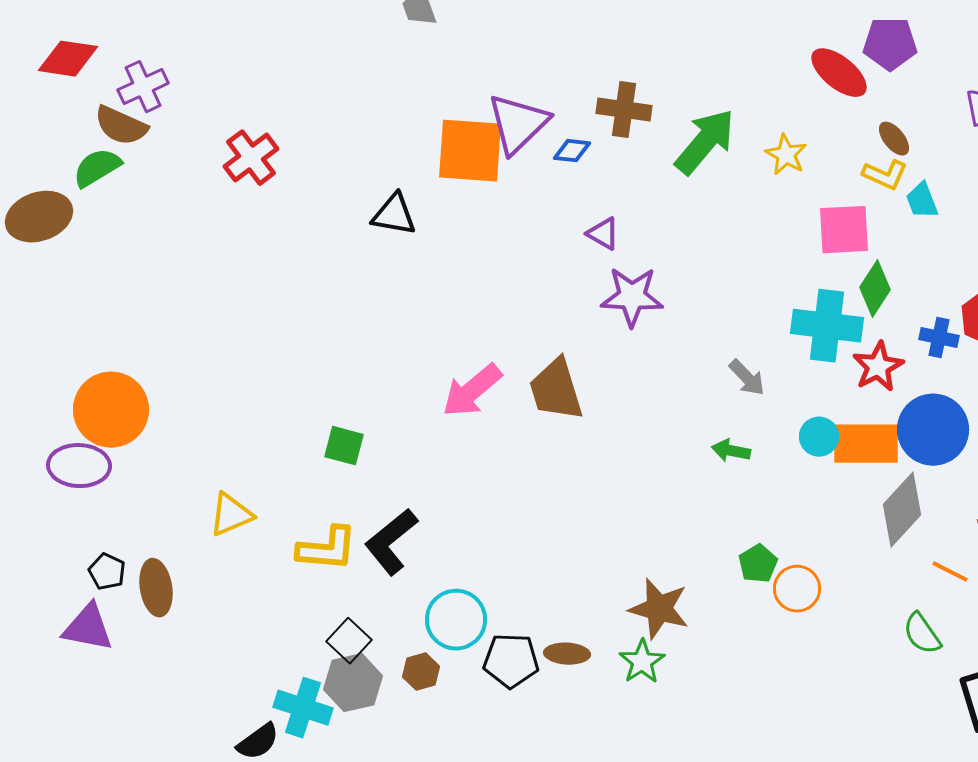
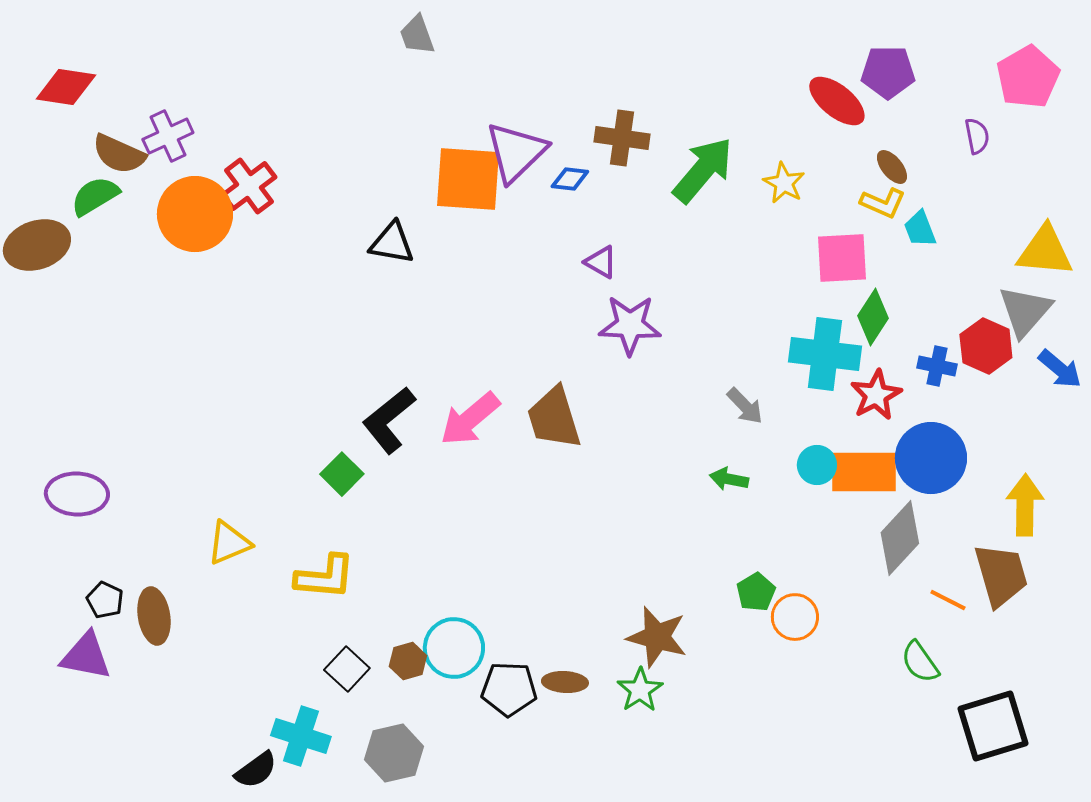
purple cross: (143, 87) -> (168, 136), moved
orange circle: (111, 410) -> (195, 214), moved
green square: (344, 446) -> (342, 474), turned 30
black L-shape: (391, 542) -> (389, 420), moved
brown hexagon: (421, 672) -> (408, 661), moved
gray hexagon: (353, 683) -> (394, 753), moved

